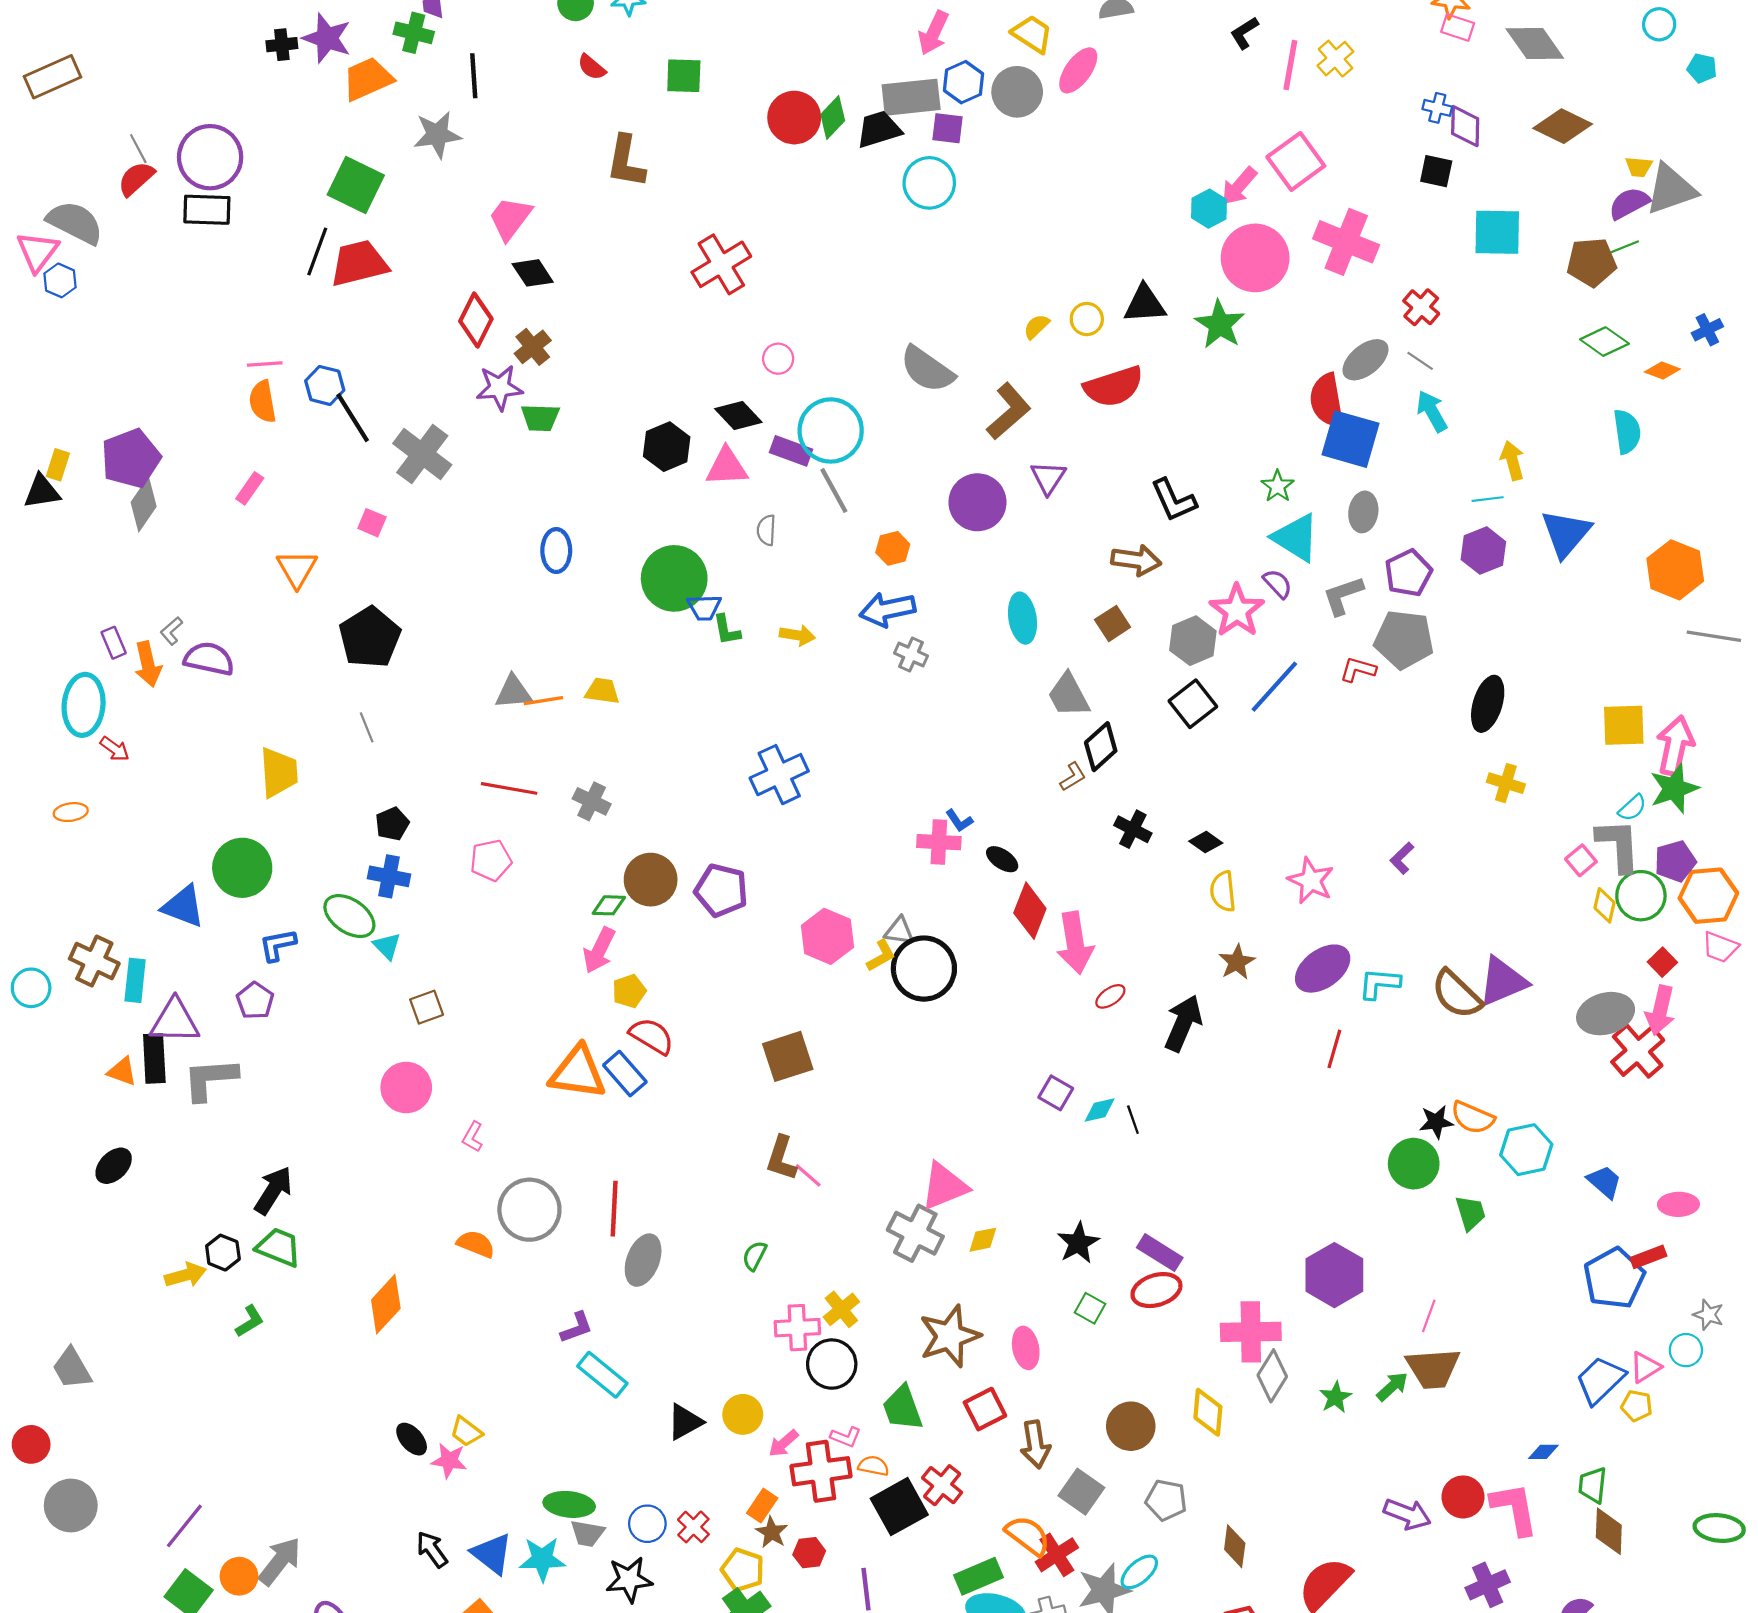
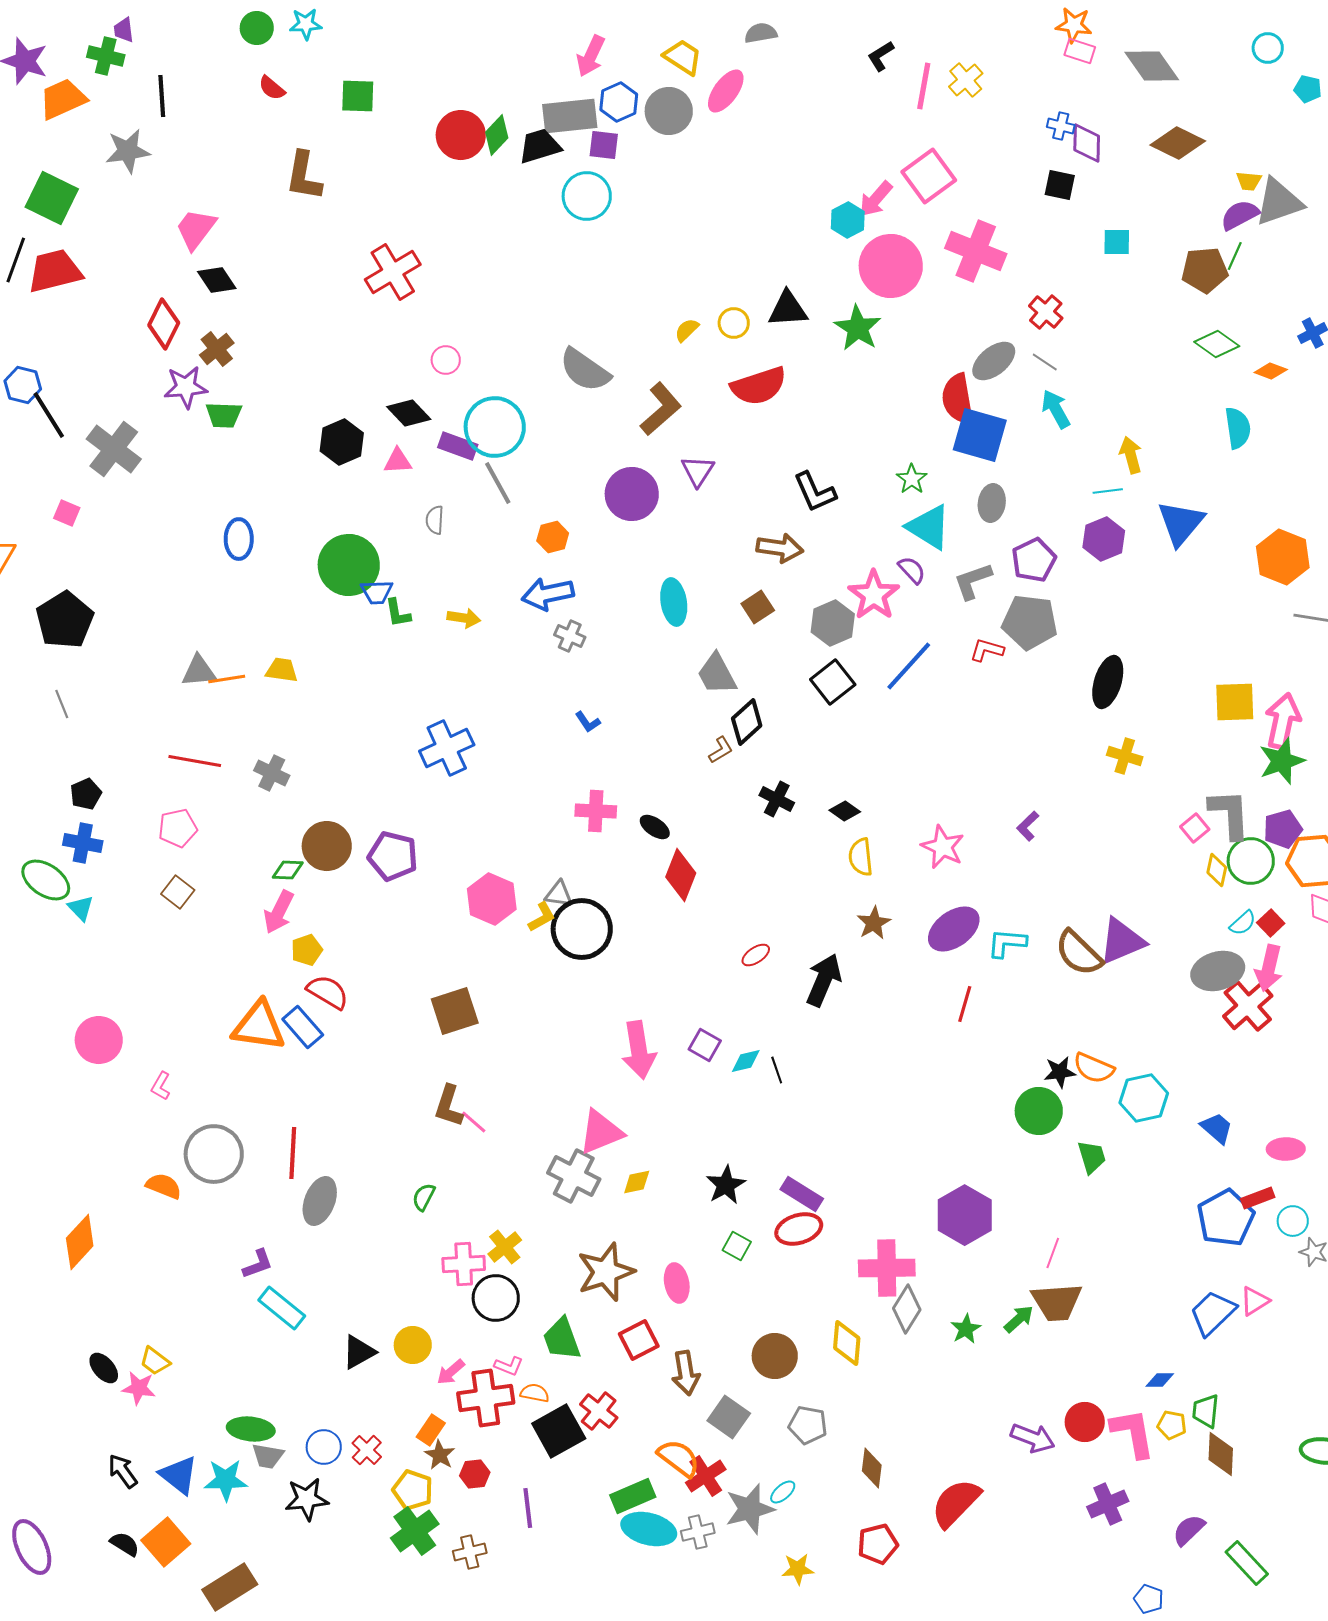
cyan square: (1497, 232) -> (1117, 242), size x0.6
green line: (1624, 247) -> (1235, 256), turned -44
pink triangle: (727, 467) -> (398, 461), size x0.7
cyan semicircle: (1632, 808) -> (1243, 923), moved
blue L-shape: (959, 821) -> (588, 722), moved
pink arrow: (1075, 943) -> (639, 1050), moved
brown square: (427, 1007) -> (178, 892), moved, turned -32
cyan circle: (1686, 1350) -> (1293, 1221), moved
yellow pentagon: (1637, 1406) -> (1172, 1425), moved
cyan ellipse: (1139, 1572) -> (783, 1492), size x0.7

